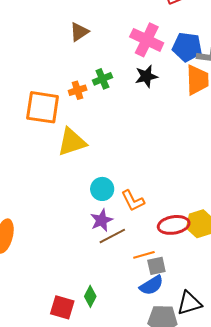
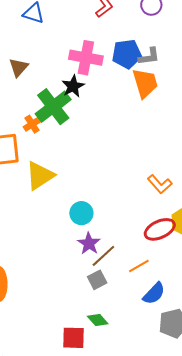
black star: (146, 76) -> (73, 86), moved
green cross: (102, 79) -> (53, 107), size x1.8
orange L-shape: (133, 201) -> (160, 184), moved
gray square: (156, 266) -> (97, 280), moved
green diamond: (90, 296) -> (98, 320), turned -55

